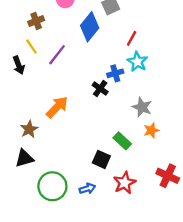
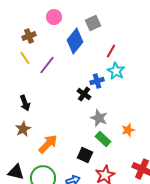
black arrow: (19, 65) -> (25, 103), moved
orange arrow: (57, 107) -> (48, 144), moved
gray star: (142, 107) -> (99, 118), moved
black triangle: (24, 158) -> (16, 172), moved, turned 30

